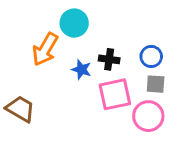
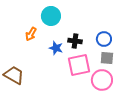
orange arrow: (45, 49) -> (31, 34), size x0.6

